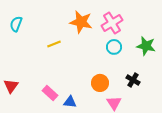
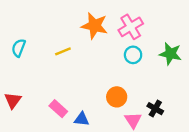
cyan semicircle: (16, 24) -> (19, 48), moved
black cross: (133, 80) -> (155, 109), moved

